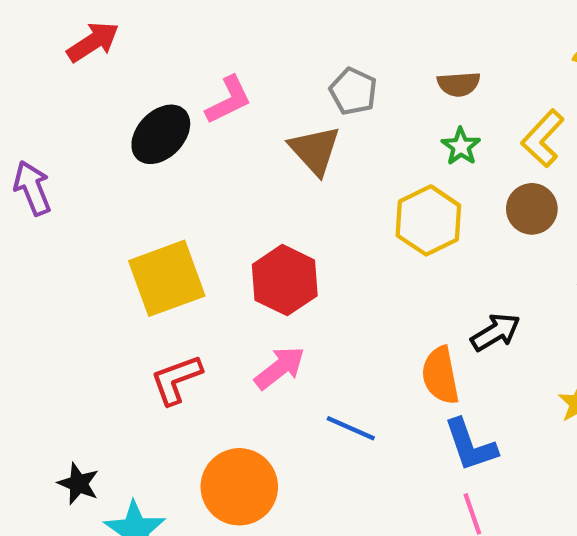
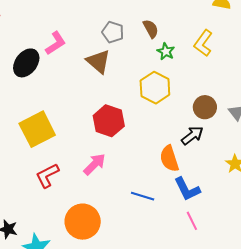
brown semicircle: (459, 84) -> (151, 29), moved, turned -108
brown circle: (532, 209) -> (205, 107), moved
red hexagon: (285, 280) -> (109, 121), moved
blue line: (351, 428) -> (143, 196), moved

